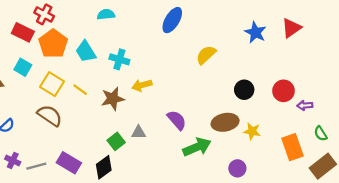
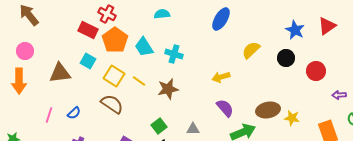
yellow arrow: (142, 85) -> (221, 77), moved
black circle: (244, 90) -> (286, 58), moved
red circle: (283, 91) -> (316, 71), moved
gray triangle: (139, 132) -> (193, 129), moved
green square: (116, 141) -> (159, 126), moved

